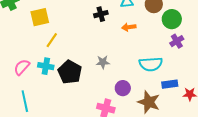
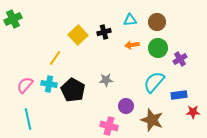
yellow square: (40, 17) -> (78, 35), moved, turned -30
green circle: (172, 19) -> (158, 48), moved
cyan semicircle: (151, 64) -> (154, 82), turned 135
blue rectangle: (170, 84) -> (179, 95), moved

